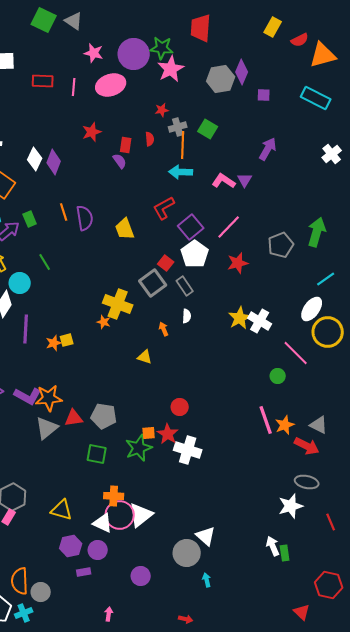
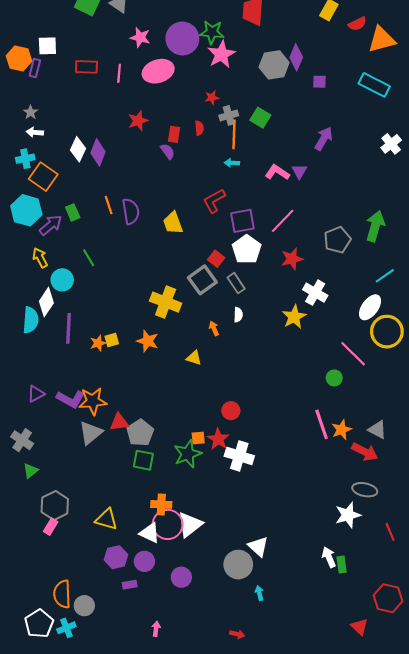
cyan arrow: (181, 172) -> (232, 163), size x0.6
purple square: (191, 227) -> (242, 221), turned 30
white cross: (260, 321) -> (315, 293), moved
orange star: (104, 322) -> (148, 341), moved, size x1.5
gray pentagon: (104, 416) -> (140, 433), moved, turned 30
purple circle: (141, 576) -> (181, 577), moved

